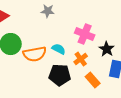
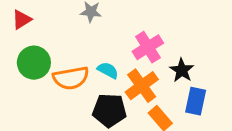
pink cross: (85, 34) -> (148, 47), turned 36
orange cross: (81, 59) -> (142, 86), size x1.5

